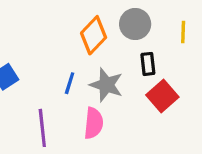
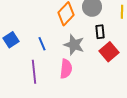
blue line: (70, 83) -> (42, 44), moved, turned -40

